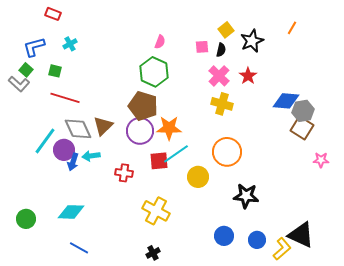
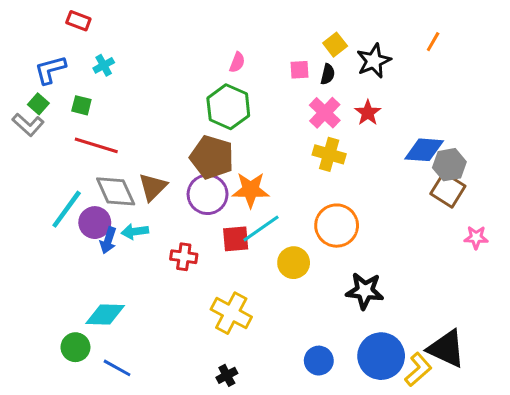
green circle: (26, 219) -> (75, 347), moved
blue circle: (224, 236) -> (319, 361), moved
blue circle: (257, 240) -> (381, 356), size x1.8

